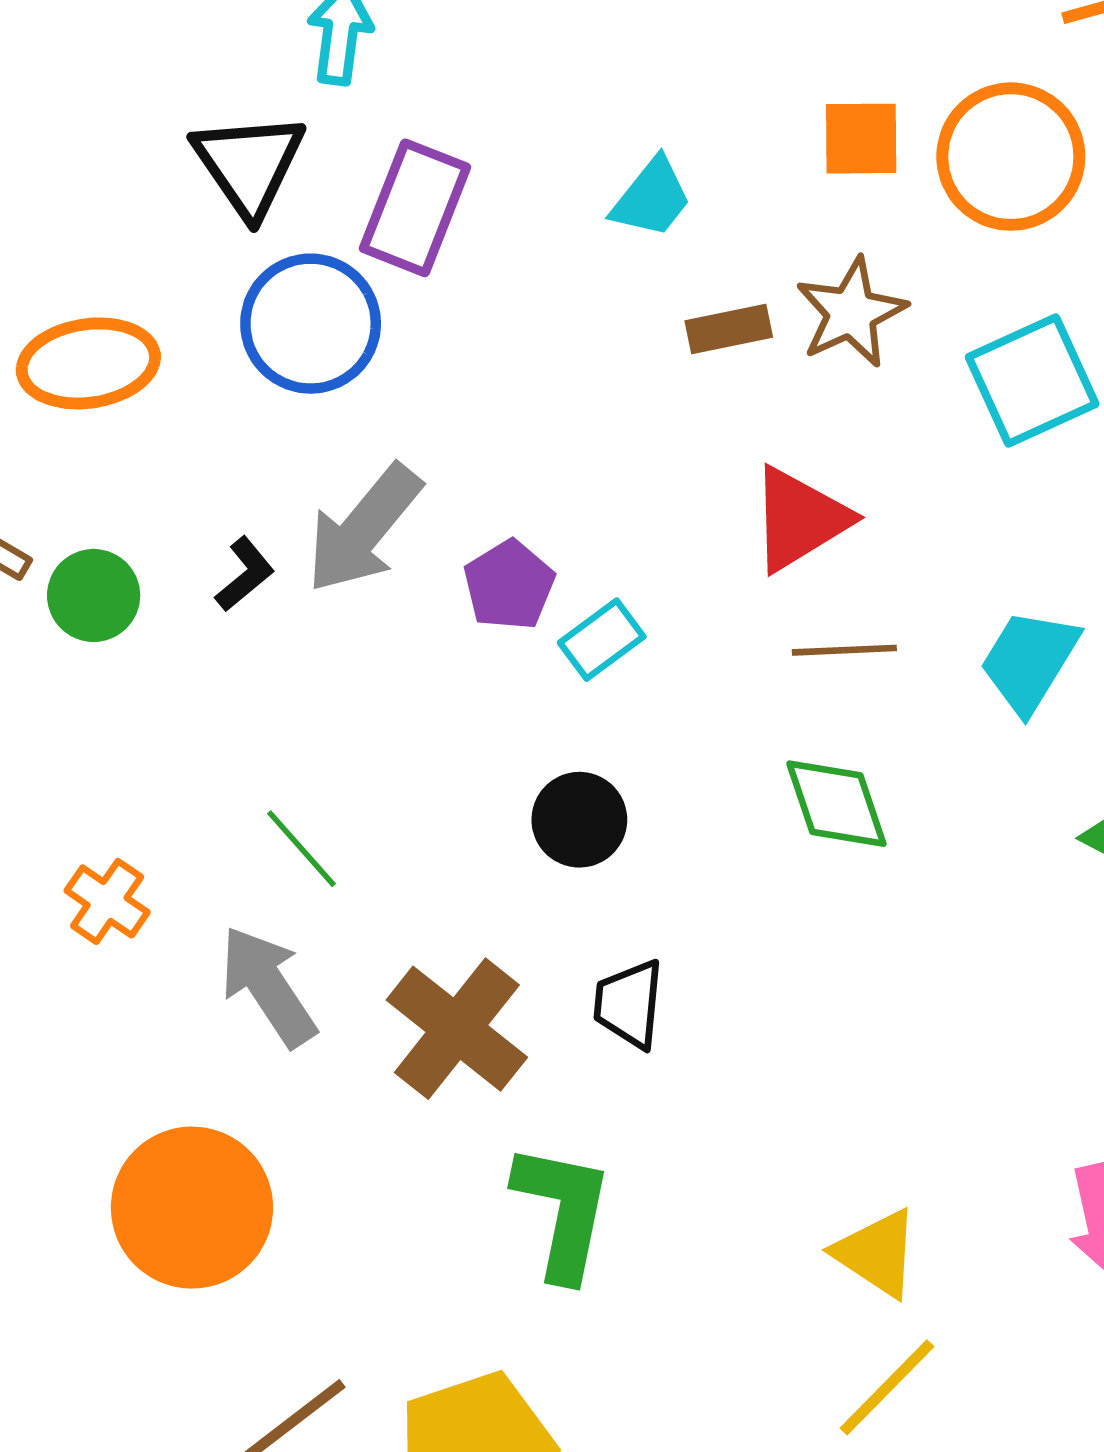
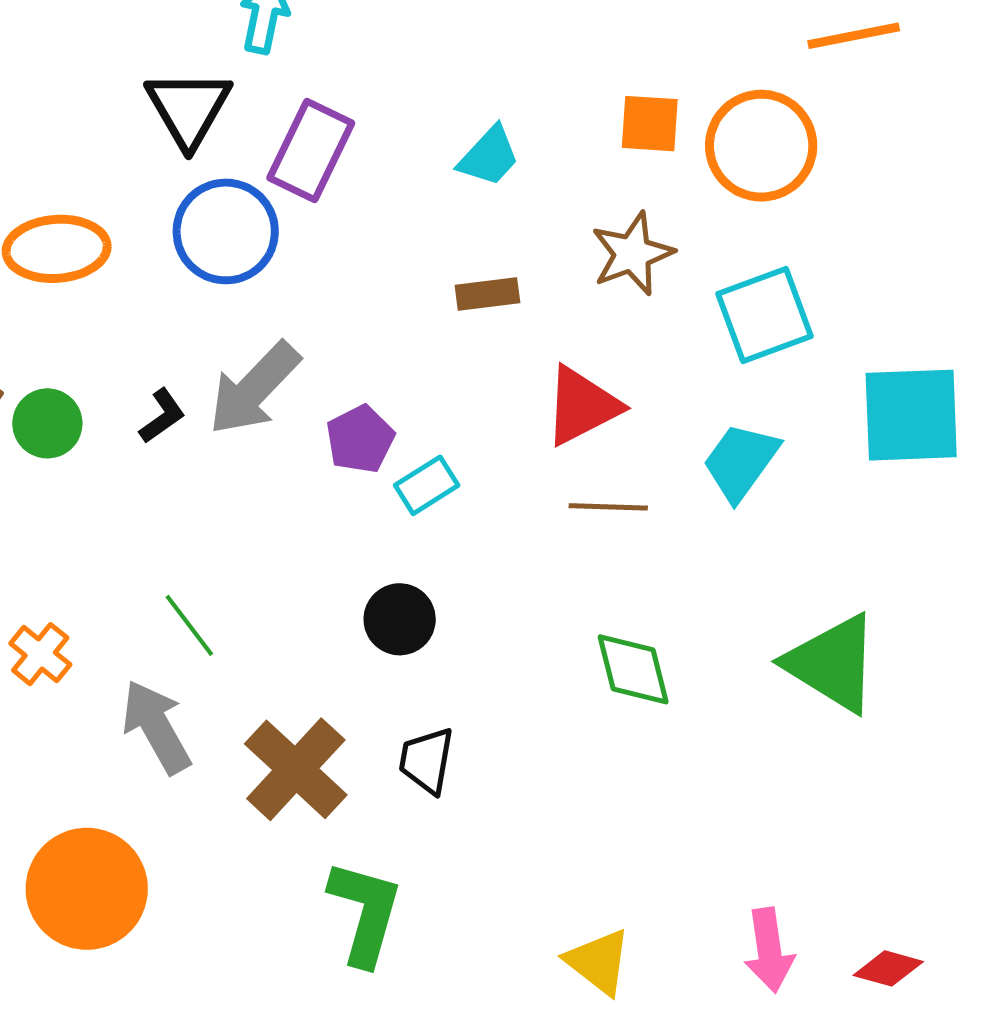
brown rectangle: (729, 329) -> (487, 294), moved
cyan trapezoid: (1029, 661) -> (741, 462), moved
green diamond: (836, 804) -> (633, 669), moved

